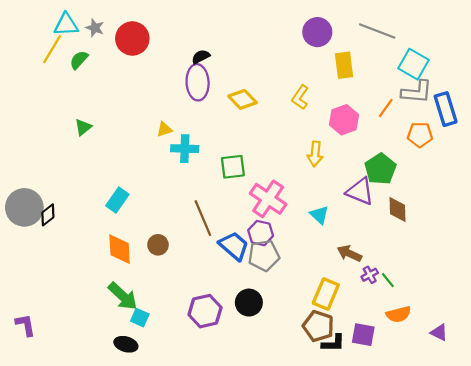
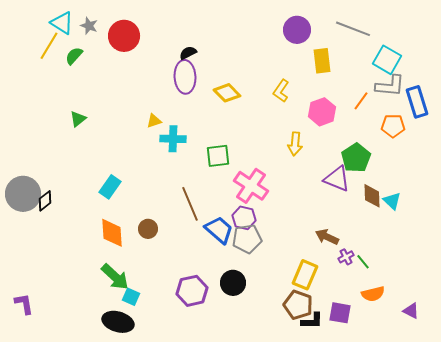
cyan triangle: (66, 25) -> (62, 23), turned 35
cyan triangle: (319, 215) -> (392, 201), moved
black ellipse: (126, 344) -> (118, 322), size x1.4

